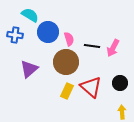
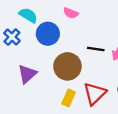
blue cross: (15, 35) -> (12, 37), turned 35
pink semicircle: (69, 39) -> (71, 13), moved, turned 128
red triangle: (91, 87) -> (95, 94), turned 35

